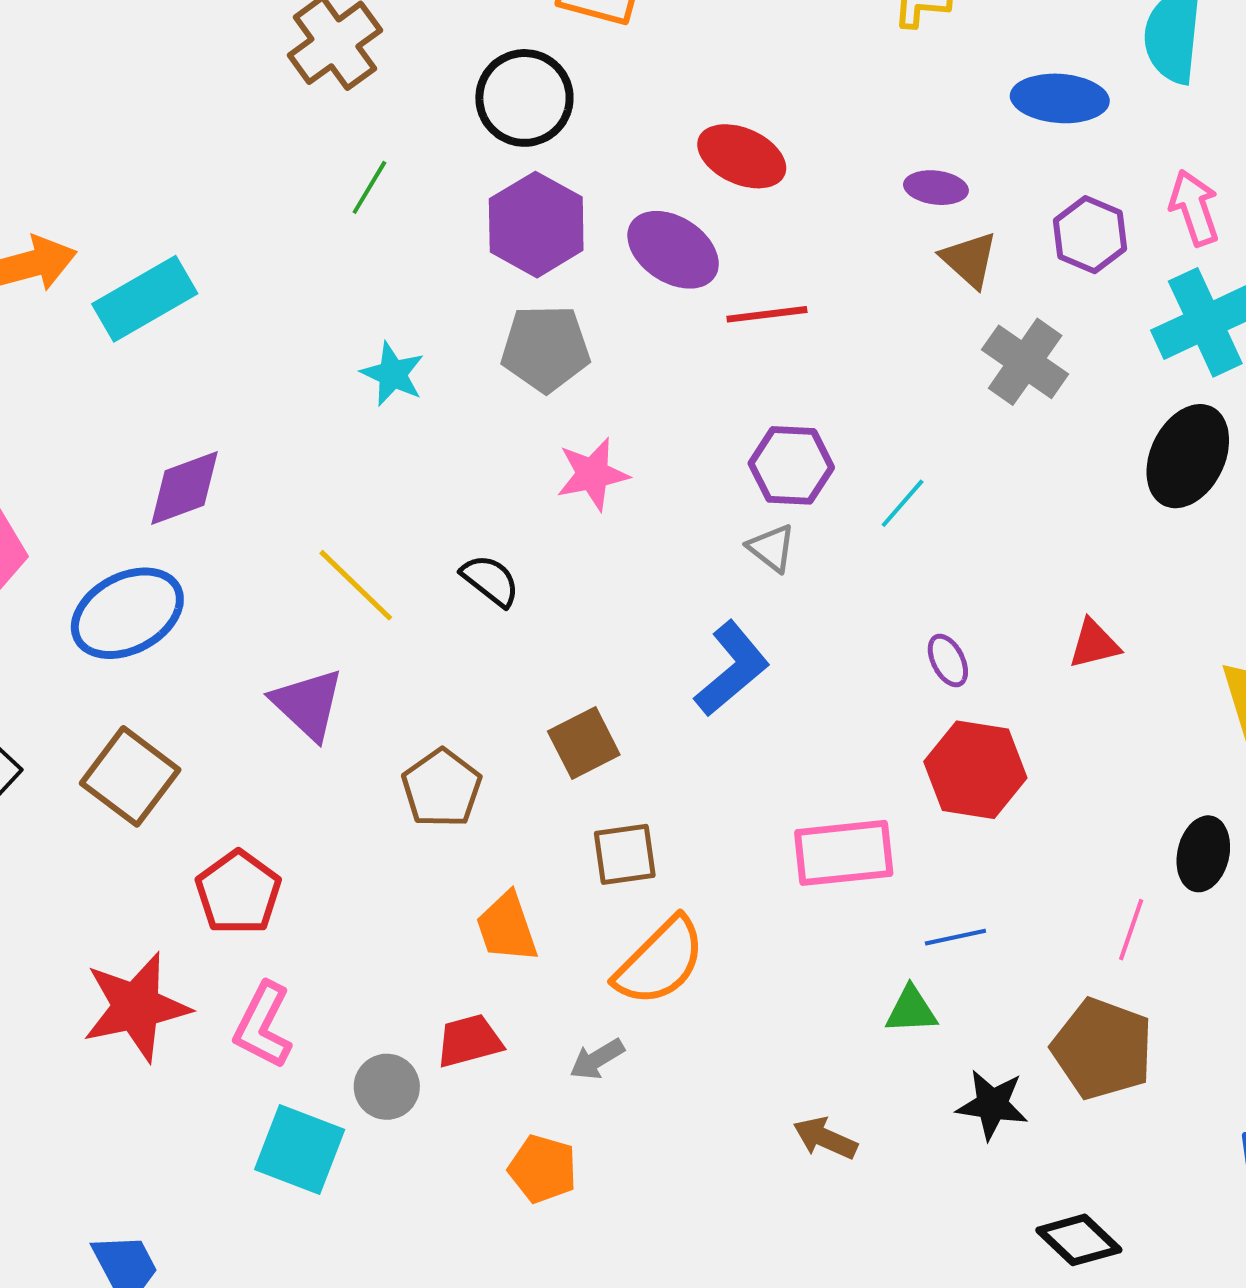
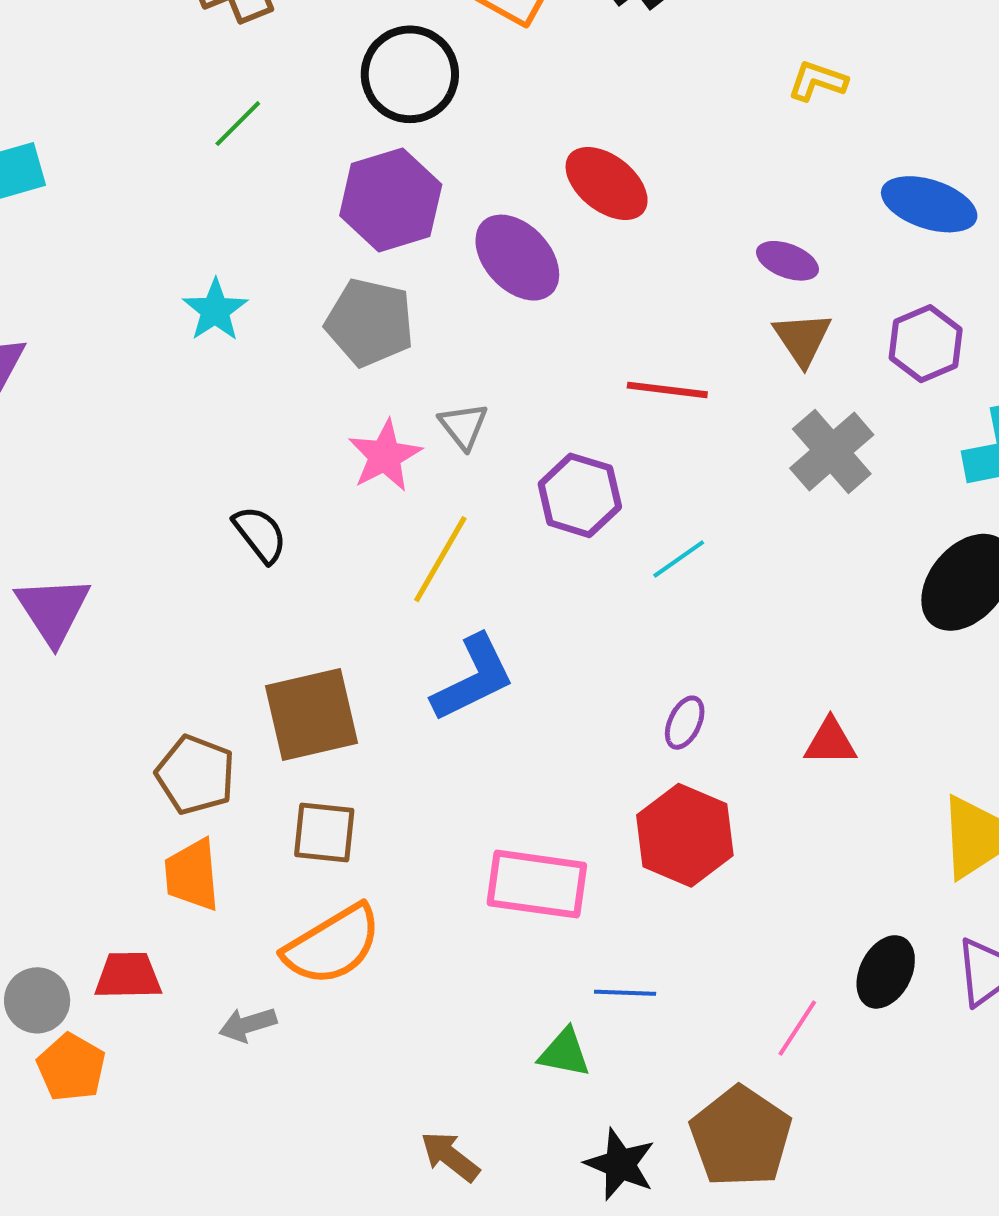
red line: (767, 314) -> (667, 390), moved
pink star: (593, 474) -> (385, 456), turned -30
gray triangle: (772, 548) -> (463, 426), moved
yellow line: (356, 585) -> (440, 559), moved, turned 62
purple ellipse: (948, 661) -> (685, 723), turned 38
brown square: (584, 743) -> (311, 715), size x1.4
brown pentagon: (442, 788) -> (196, 775), moved, turned -30
orange pentagon: (543, 1169) -> (71, 1067), moved

